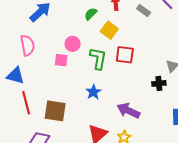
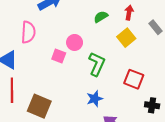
yellow square: (109, 30) -> (126, 38), moved
red square: (125, 55) -> (134, 79), moved
blue star: (93, 92) -> (95, 99), moved

